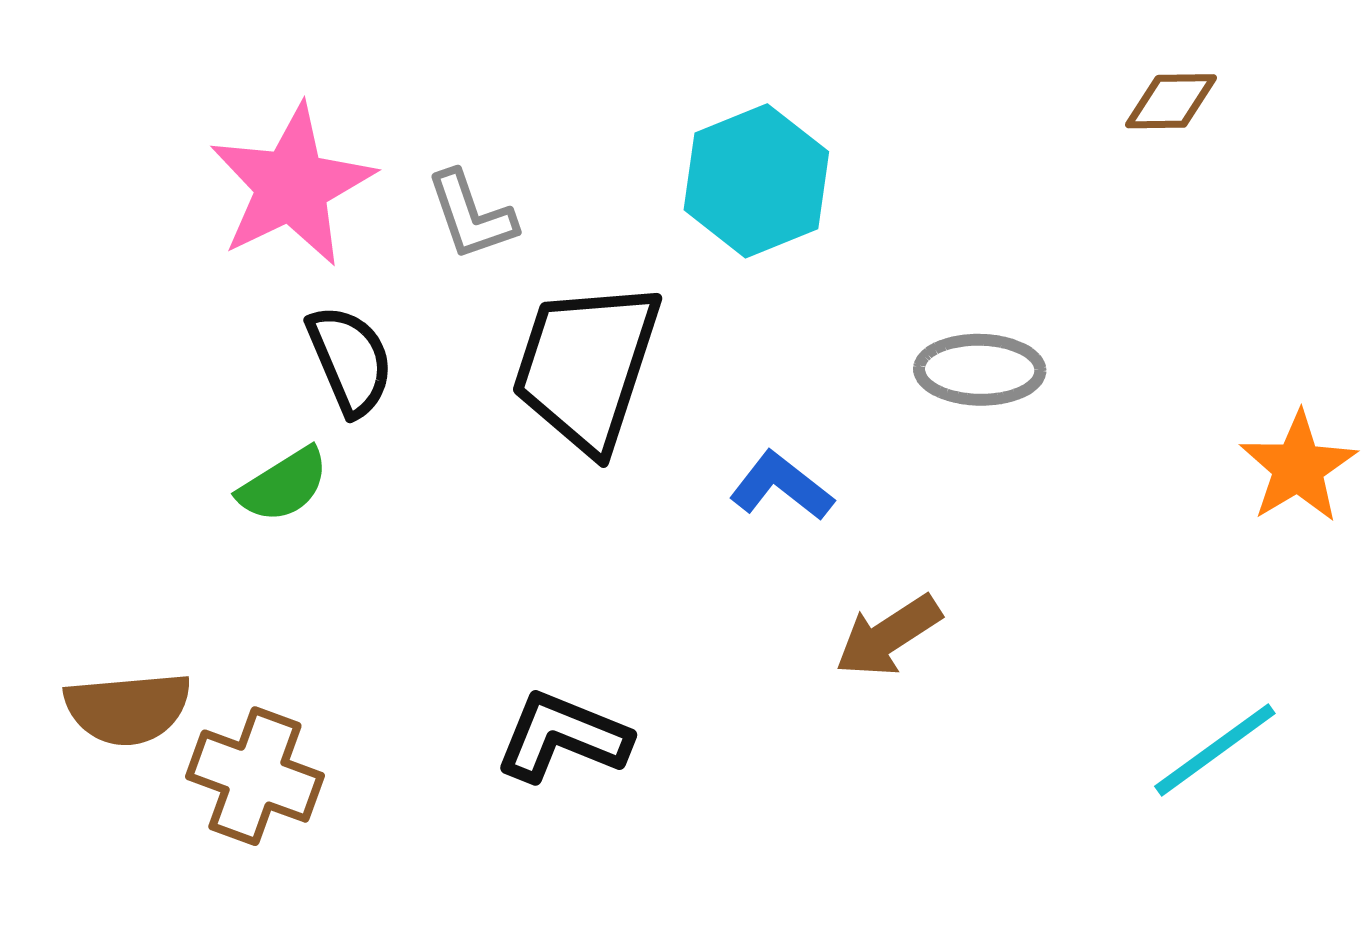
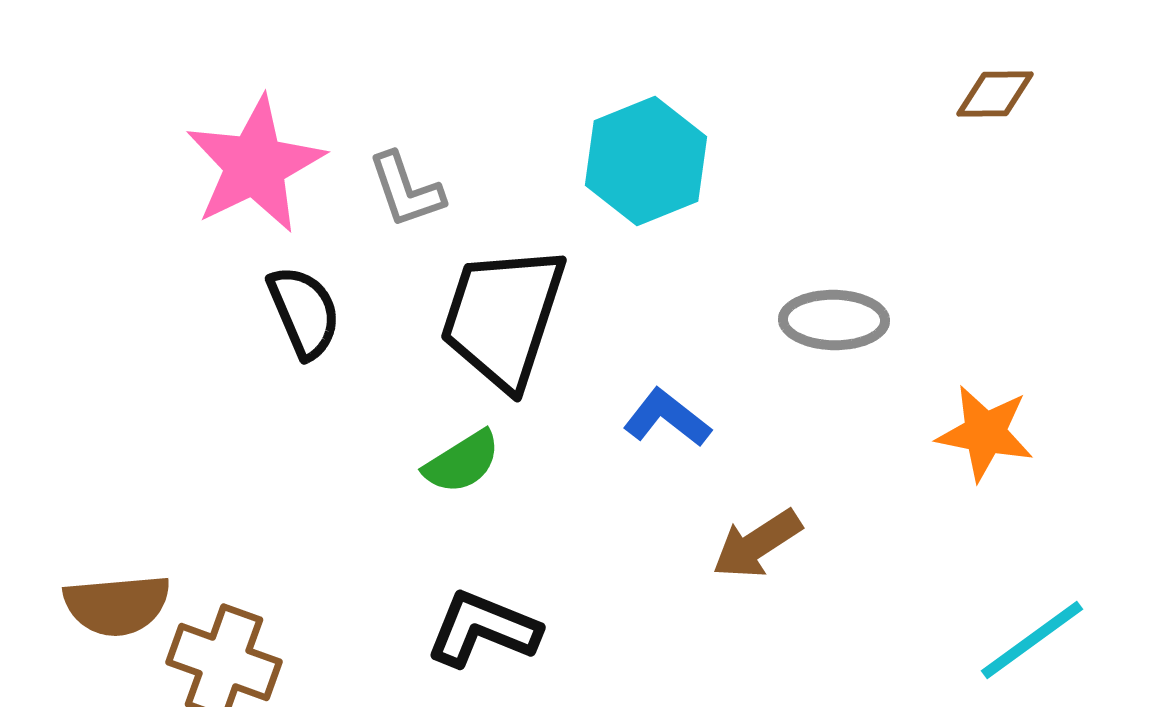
orange star: (1298, 467) -> (985, 433), moved, turned -30
green semicircle: (283, 485) -> (462, 462), moved

